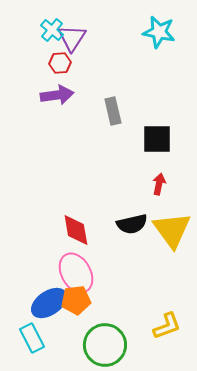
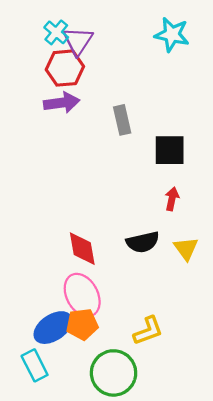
red hexagon: (60, 63) -> (65, 68), size x1.6
yellow triangle: (172, 230) -> (186, 249), size x0.6
yellow L-shape: (167, 326) -> (148, 331), moved

